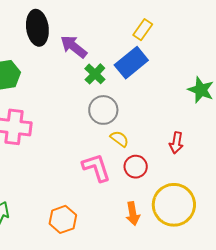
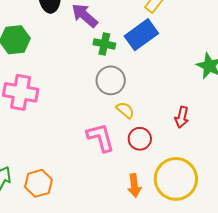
green cross: (95, 74) -> (104, 44), turned -35
orange hexagon: (63, 219) -> (38, 183), moved

